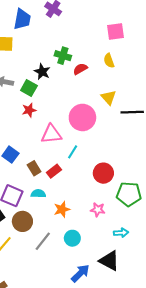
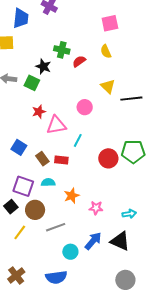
red star: (29, 110) -> (39, 112), moved
pink circle: (82, 117) -> (85, 107), size x0.6
red rectangle: (54, 171) -> (61, 160), turned 48
green pentagon: (129, 194) -> (133, 152), moved
pink star: (98, 210) -> (96, 208), moved
cyan circle: (72, 238) -> (70, 252), moved
gray line: (43, 241) -> (56, 227), turned 36
blue arrow: (80, 273) -> (93, 241), moved

